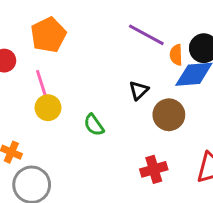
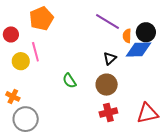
black triangle: (139, 90) -> (110, 58), moved
yellow circle: (48, 108) -> (21, 61), moved
brown circle: (169, 115) -> (107, 85), moved

